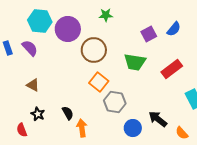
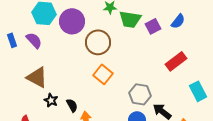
green trapezoid: (135, 62) -> (130, 19), moved
brown triangle: (33, 85) -> (37, 77), size x1.6
gray hexagon: (115, 102) -> (140, 94), moved
black star: (38, 114) -> (51, 100), moved

